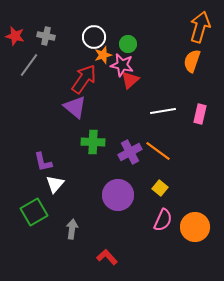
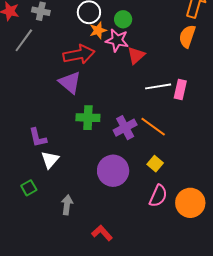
red arrow: (84, 79) -> (79, 54), turned 44
red triangle: (130, 80) -> (136, 55), moved
pink rectangle: (200, 114) -> (180, 89), moved
green square: (34, 212) -> (29, 188), size x0.6

